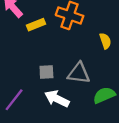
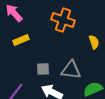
yellow rectangle: (36, 25) -> (21, 40), moved

